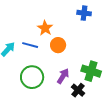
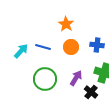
blue cross: (84, 13) -> (97, 45), moved
orange star: (45, 28) -> (66, 24), moved

